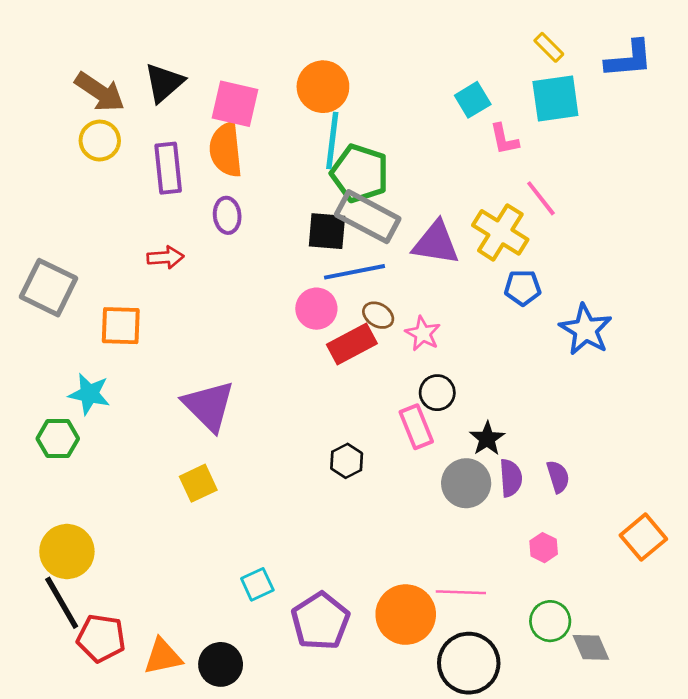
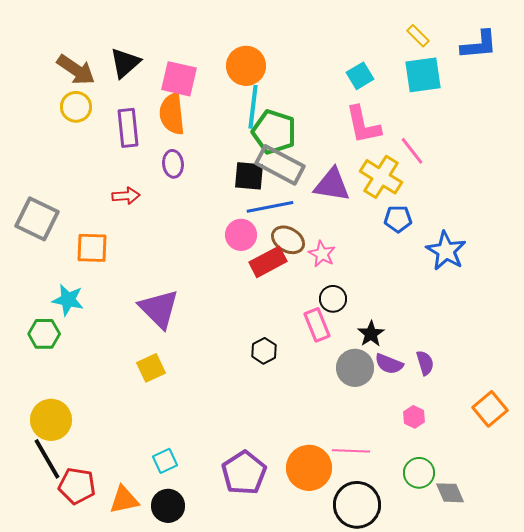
pink L-shape: (504, 139) -> (363, 125), moved, size x1.6
brown ellipse: (378, 315) -> (288, 240), size x1.4
purple semicircle: (511, 478) -> (389, 364), turned 116
cyan square: (257, 584) -> (165, 461), moved

